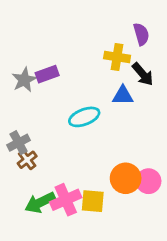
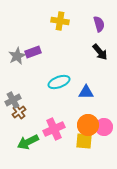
yellow cross: (117, 57) -> (60, 21), moved
blue triangle: (123, 96) -> (86, 92), moved
pink cross: (66, 200) -> (54, 129), moved
yellow square: (93, 201) -> (84, 141), moved

